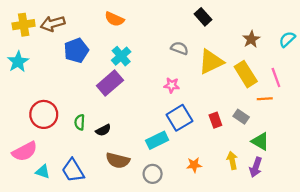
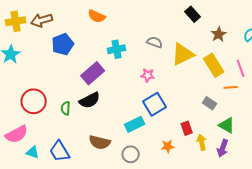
black rectangle: (203, 17) -> (193, 14), moved
cyan cross: (121, 56) -> (117, 49), moved, turned 30
red rectangle: (215, 120) -> (187, 128), moved
black semicircle: (103, 130) -> (90, 100), moved, size x1.5

